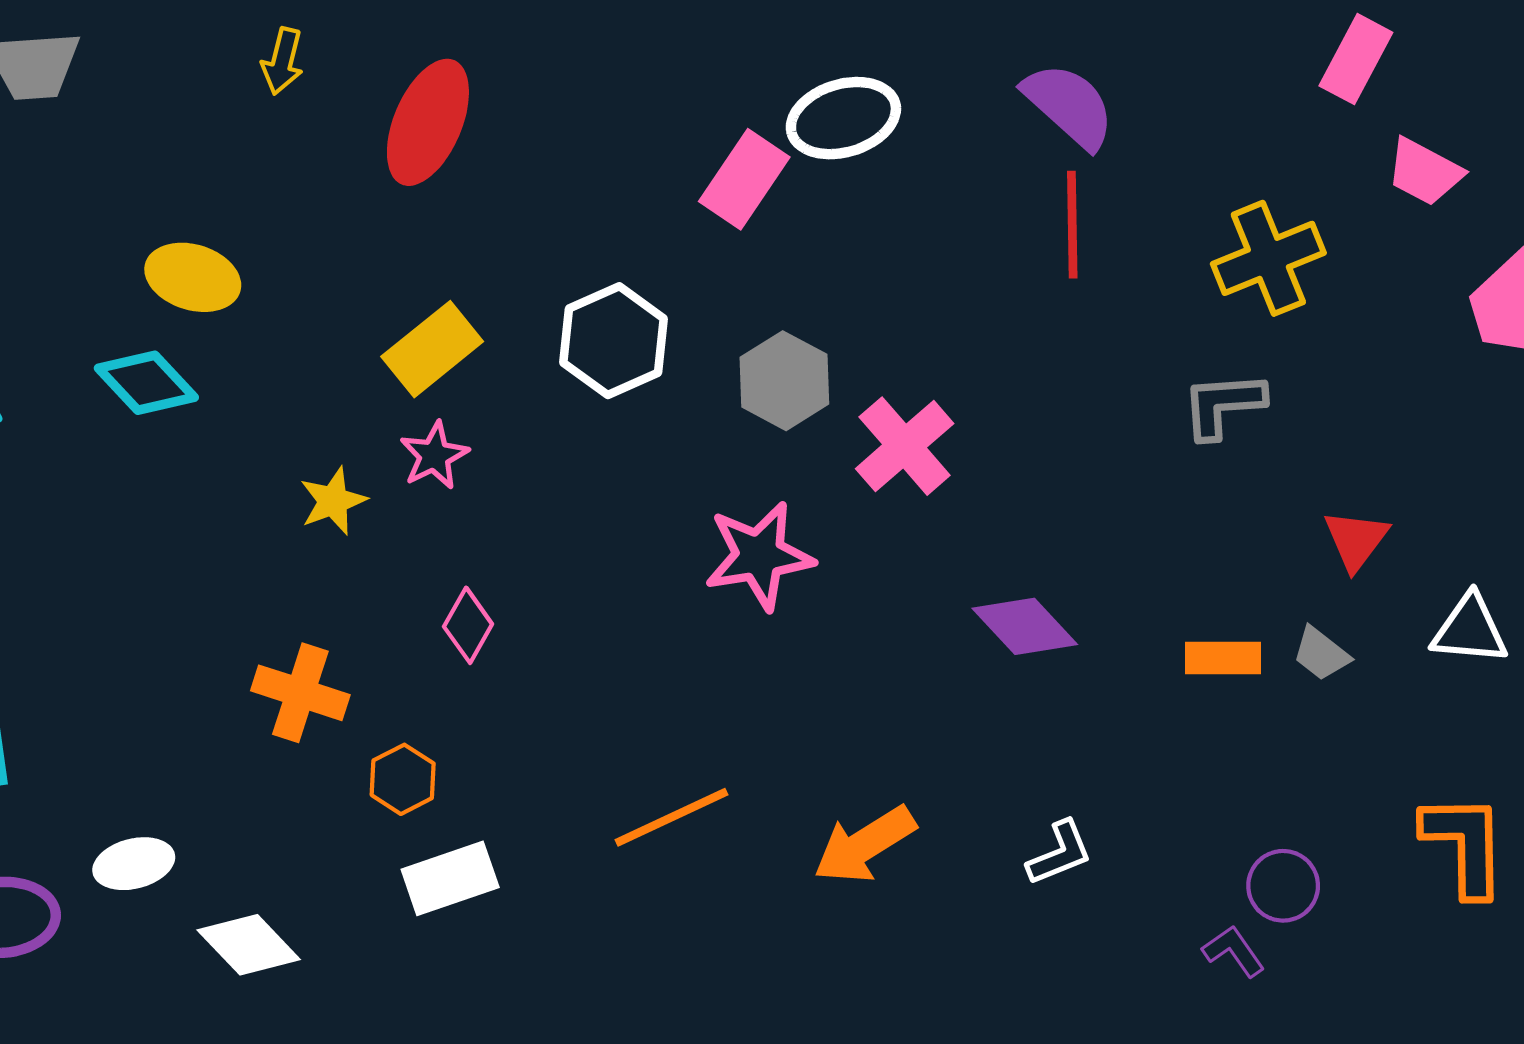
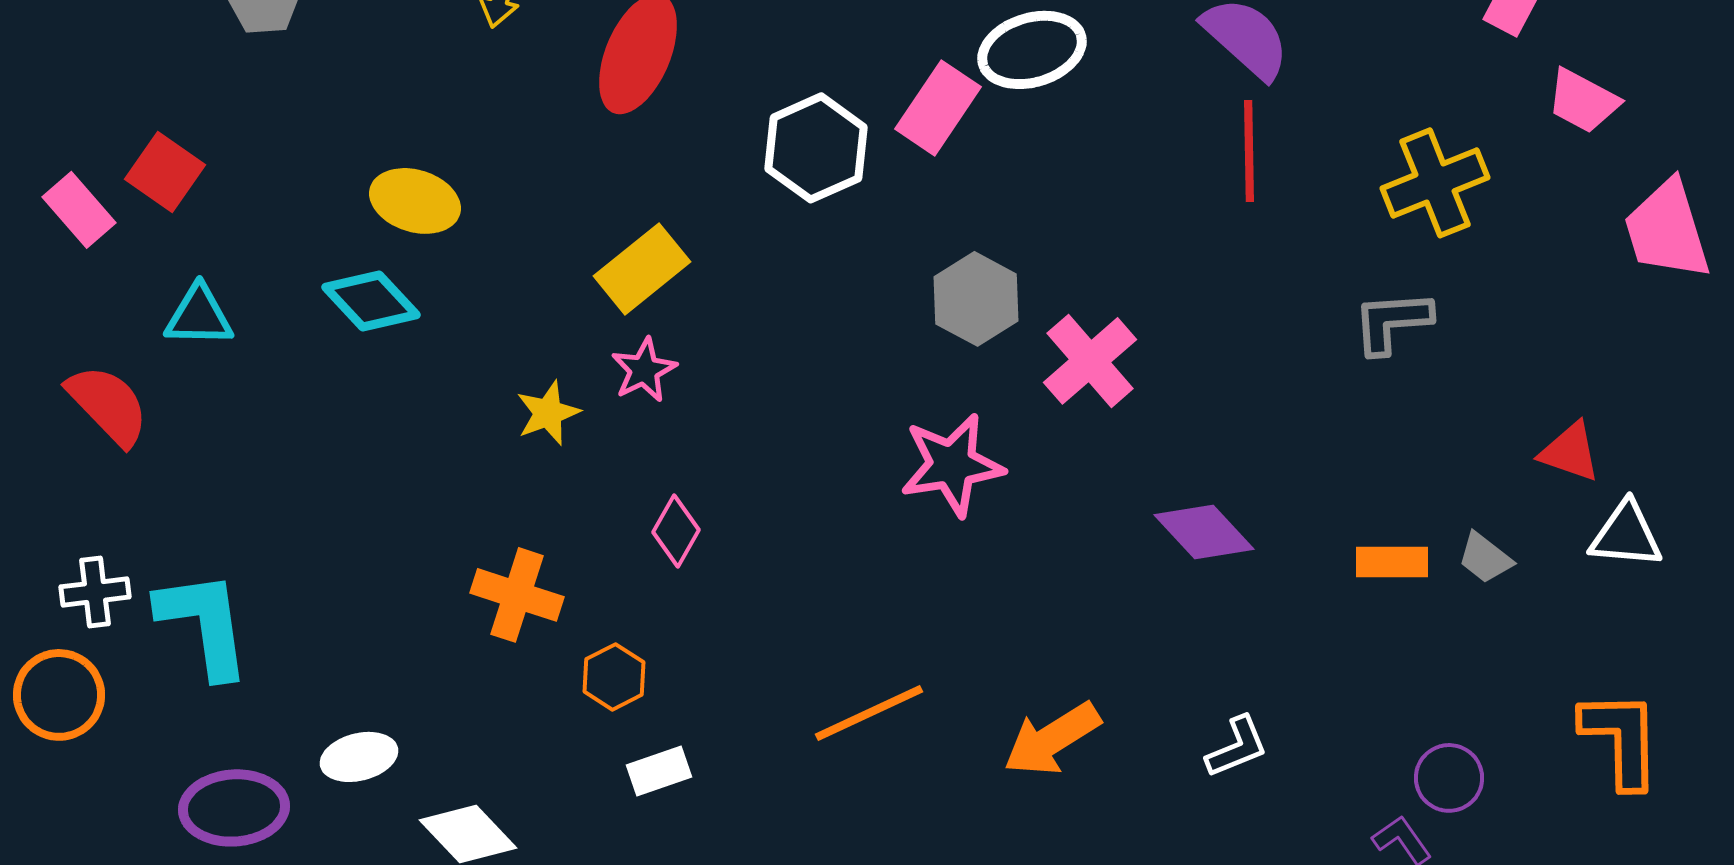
white hexagon: (614, 341) -> (816, 148), moved
red triangle: (1356, 540) -> (1570, 452), moved, turned -48
white rectangle: (450, 878) -> (659, 771), size x0.7

